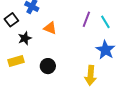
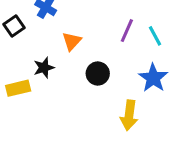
orange triangle: (50, 28) -> (72, 41), turned 48
black star: (25, 38) -> (44, 68), moved
black circle: (48, 66) -> (98, 73), moved

